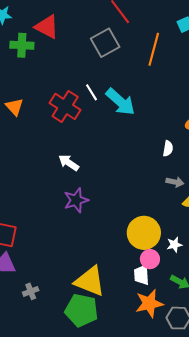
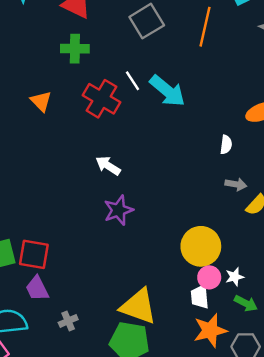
green cross: (22, 45) -> (75, 49), moved
white star: (174, 245) -> (235, 277), moved

